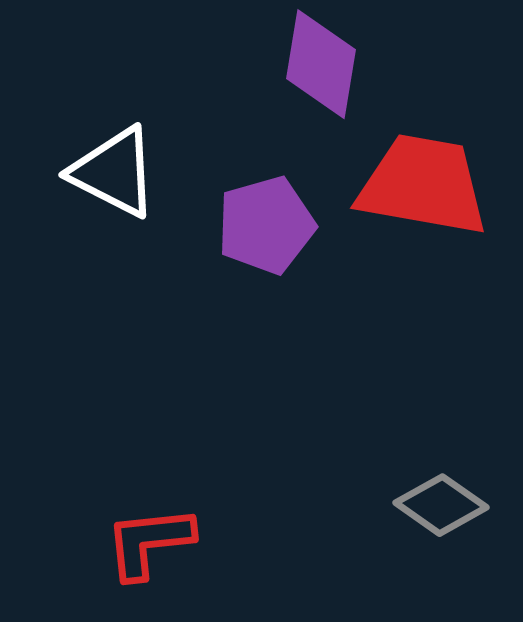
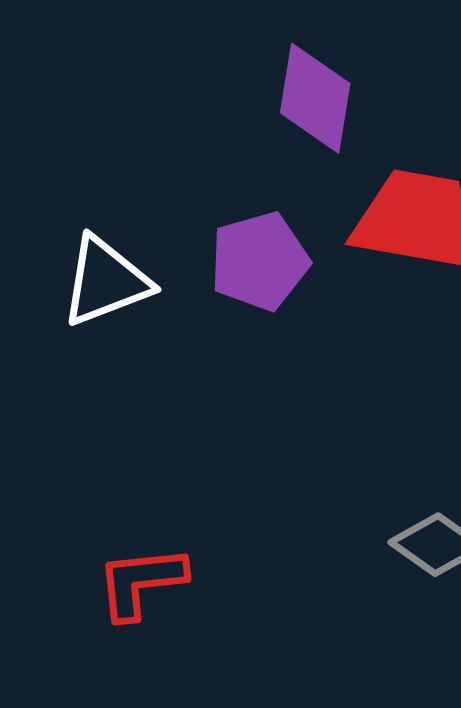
white triangle: (114, 172) -> (106, 281), moved, turned -48

